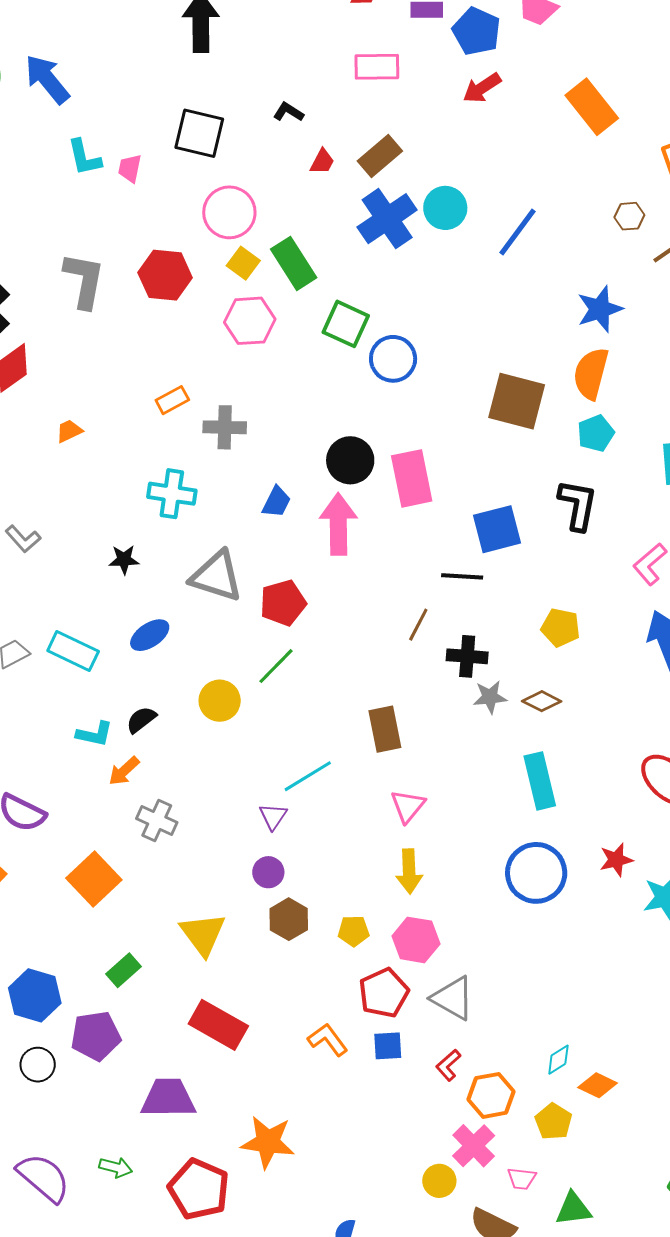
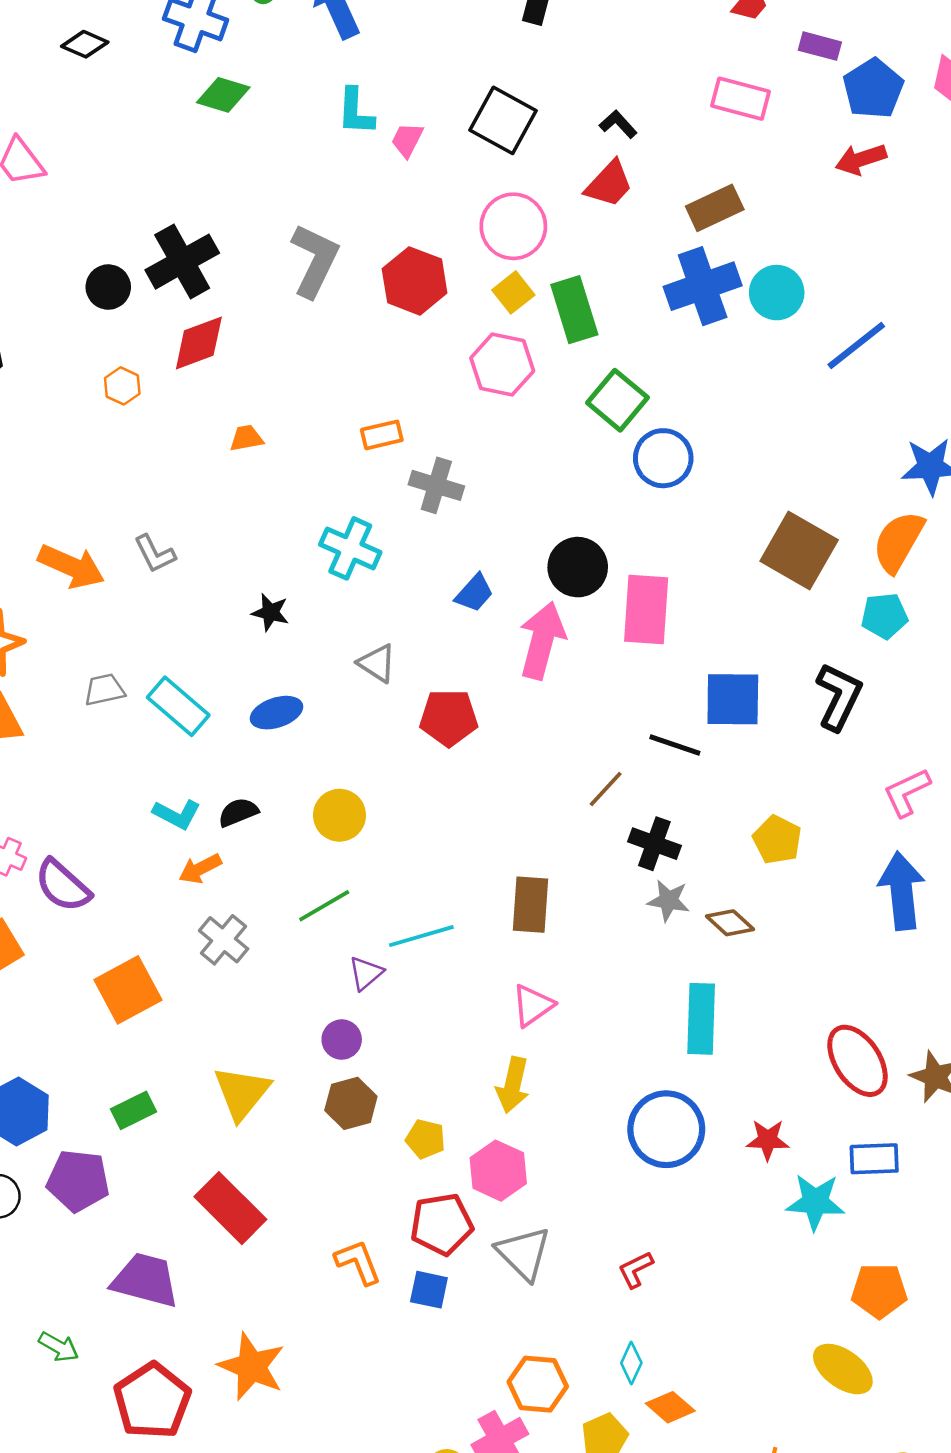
red trapezoid: (322, 162) -> (609, 184), moved, size x1.5
gray triangle: (216, 576) -> (377, 663), size x0.6
green line: (276, 666) -> (324, 906), moved
cyan diamond: (558, 1060) -> (631, 1363), turned -48
red L-shape: (448, 1065) -> (636, 1270), moved

